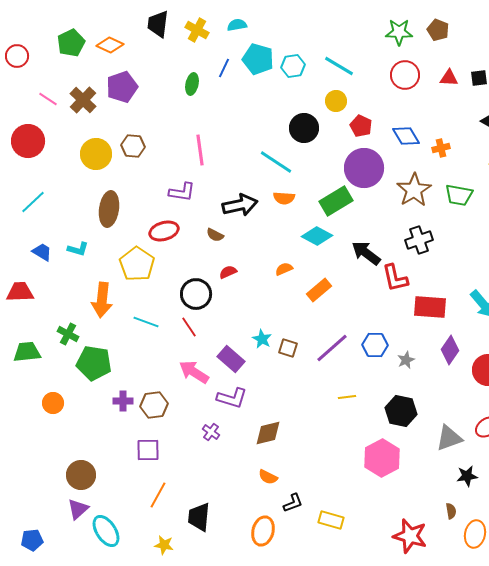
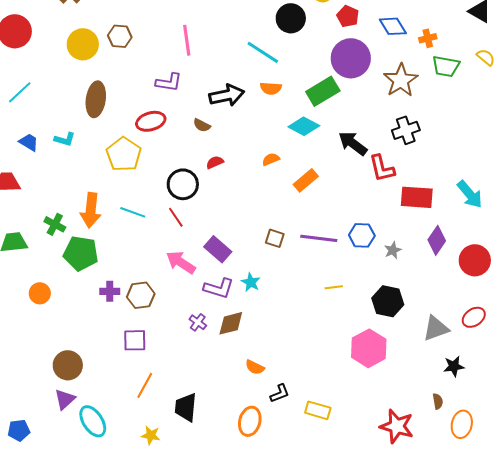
green trapezoid: (459, 195) -> (446, 66), moved
orange arrow: (102, 300) -> (91, 210), moved
cyan star: (262, 339) -> (251, 282), moved
purple line: (332, 348) -> (319, 238), turned 48
brown diamond: (268, 433) -> (231, 323), moved

